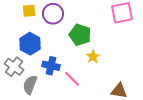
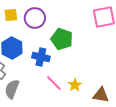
yellow star: (93, 57) -> (75, 85), moved
blue cross: (51, 66) -> (41, 57), moved

